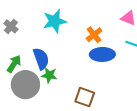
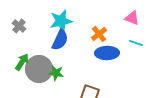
blue semicircle: (41, 59) -> (60, 40), moved, turned 45
gray circle: (25, 85) -> (39, 69), moved

